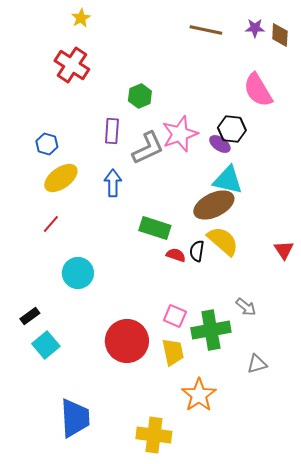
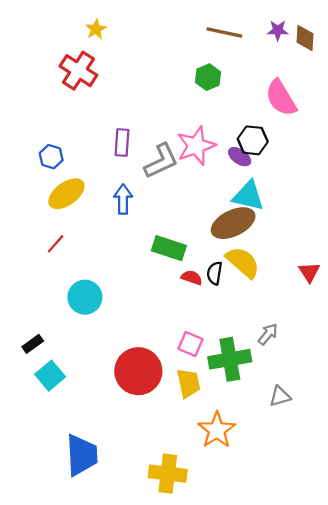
yellow star: (81, 18) -> (96, 29), moved
green hexagon: (140, 96) -> (208, 77), moved
gray arrow: (246, 307) -> (268, 334), turned -90

